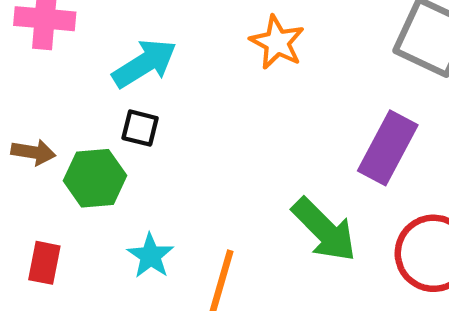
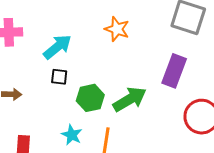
green hexagon: (95, 178) -> (90, 98), moved
green arrow: (324, 230) -> (130, 99), moved, turned -68

